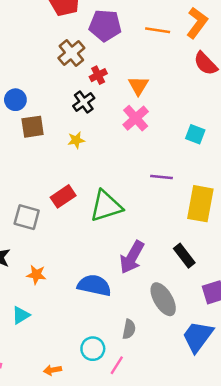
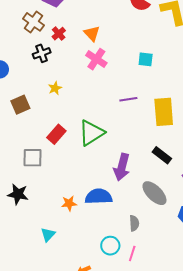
black cross: (84, 102) -> (42, 53), moved, turned 30
brown square: (33, 127) -> (20, 105), moved
orange star: (36, 275) -> (69, 203), moved

